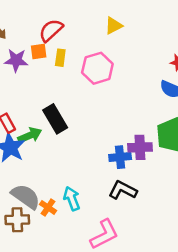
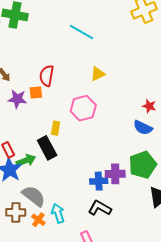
red semicircle: (51, 30) -> (47, 76), turned -40
yellow rectangle: (60, 58) -> (56, 128), moved
gray semicircle: (26, 196) -> (34, 196), moved
brown cross: (17, 220) -> (16, 212), moved

